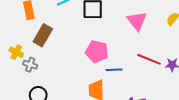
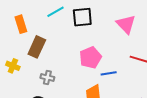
pink pentagon: (97, 52) -> (90, 58), turned -30
gray cross: (30, 65) -> (47, 78), moved

